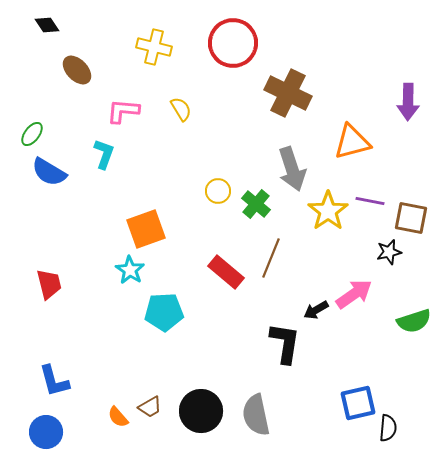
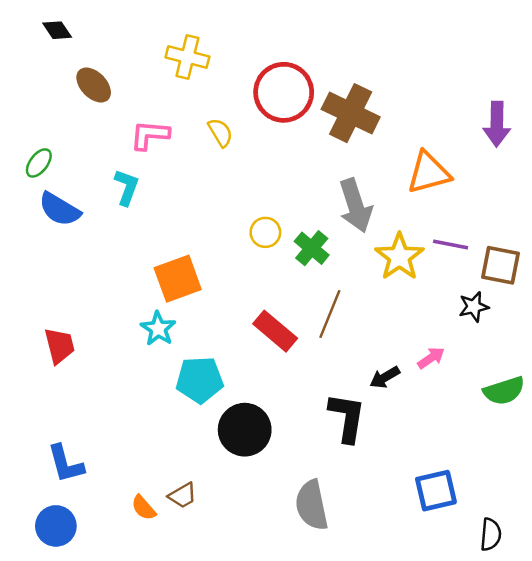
red circle: (233, 43) -> (284, 92), moved
pink arrow: (354, 294) -> (431, 358), size x0.6
black circle: (201, 411) -> (245, 430), moved
black semicircle: (388, 428) -> (491, 534), moved

